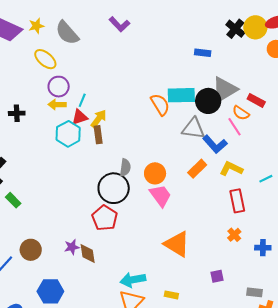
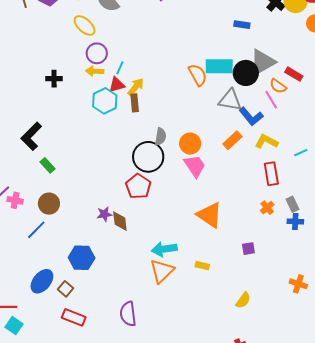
brown circle: (31, 250) -> (49, 204), moved
gray rectangle: (255, 292) -> (292, 204), moved, turned 56

